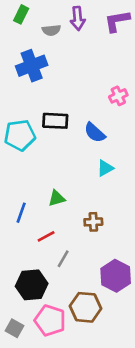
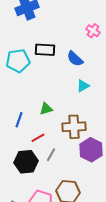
pink cross: (118, 96) -> (93, 31), turned -32
brown cross: (93, 222) -> (74, 127), size x1.6
purple hexagon: (116, 276) -> (91, 150), moved
black hexagon: (32, 285) -> (26, 162), moved

